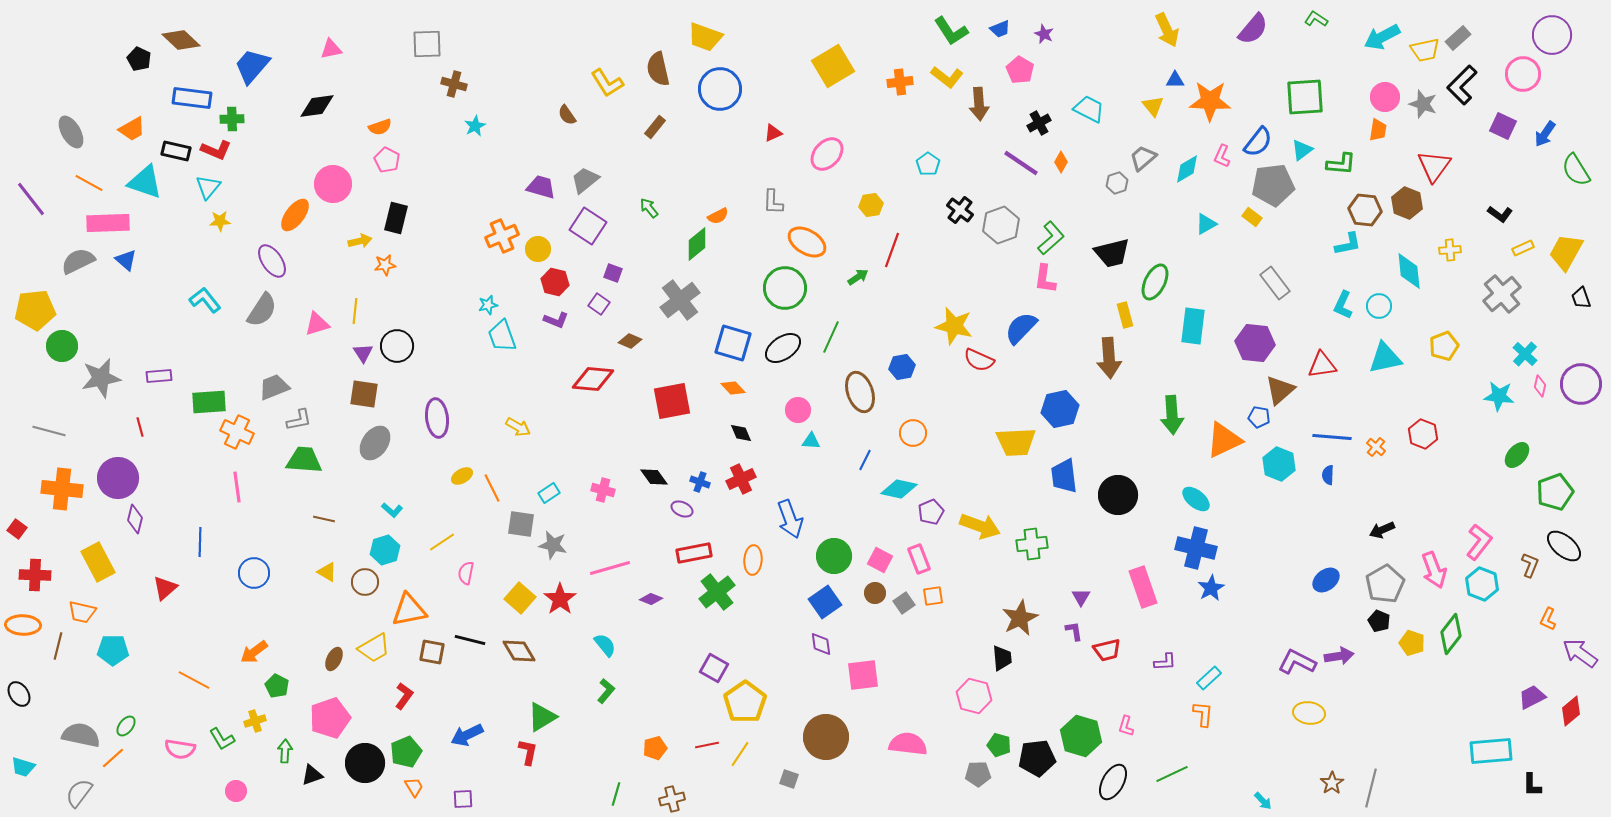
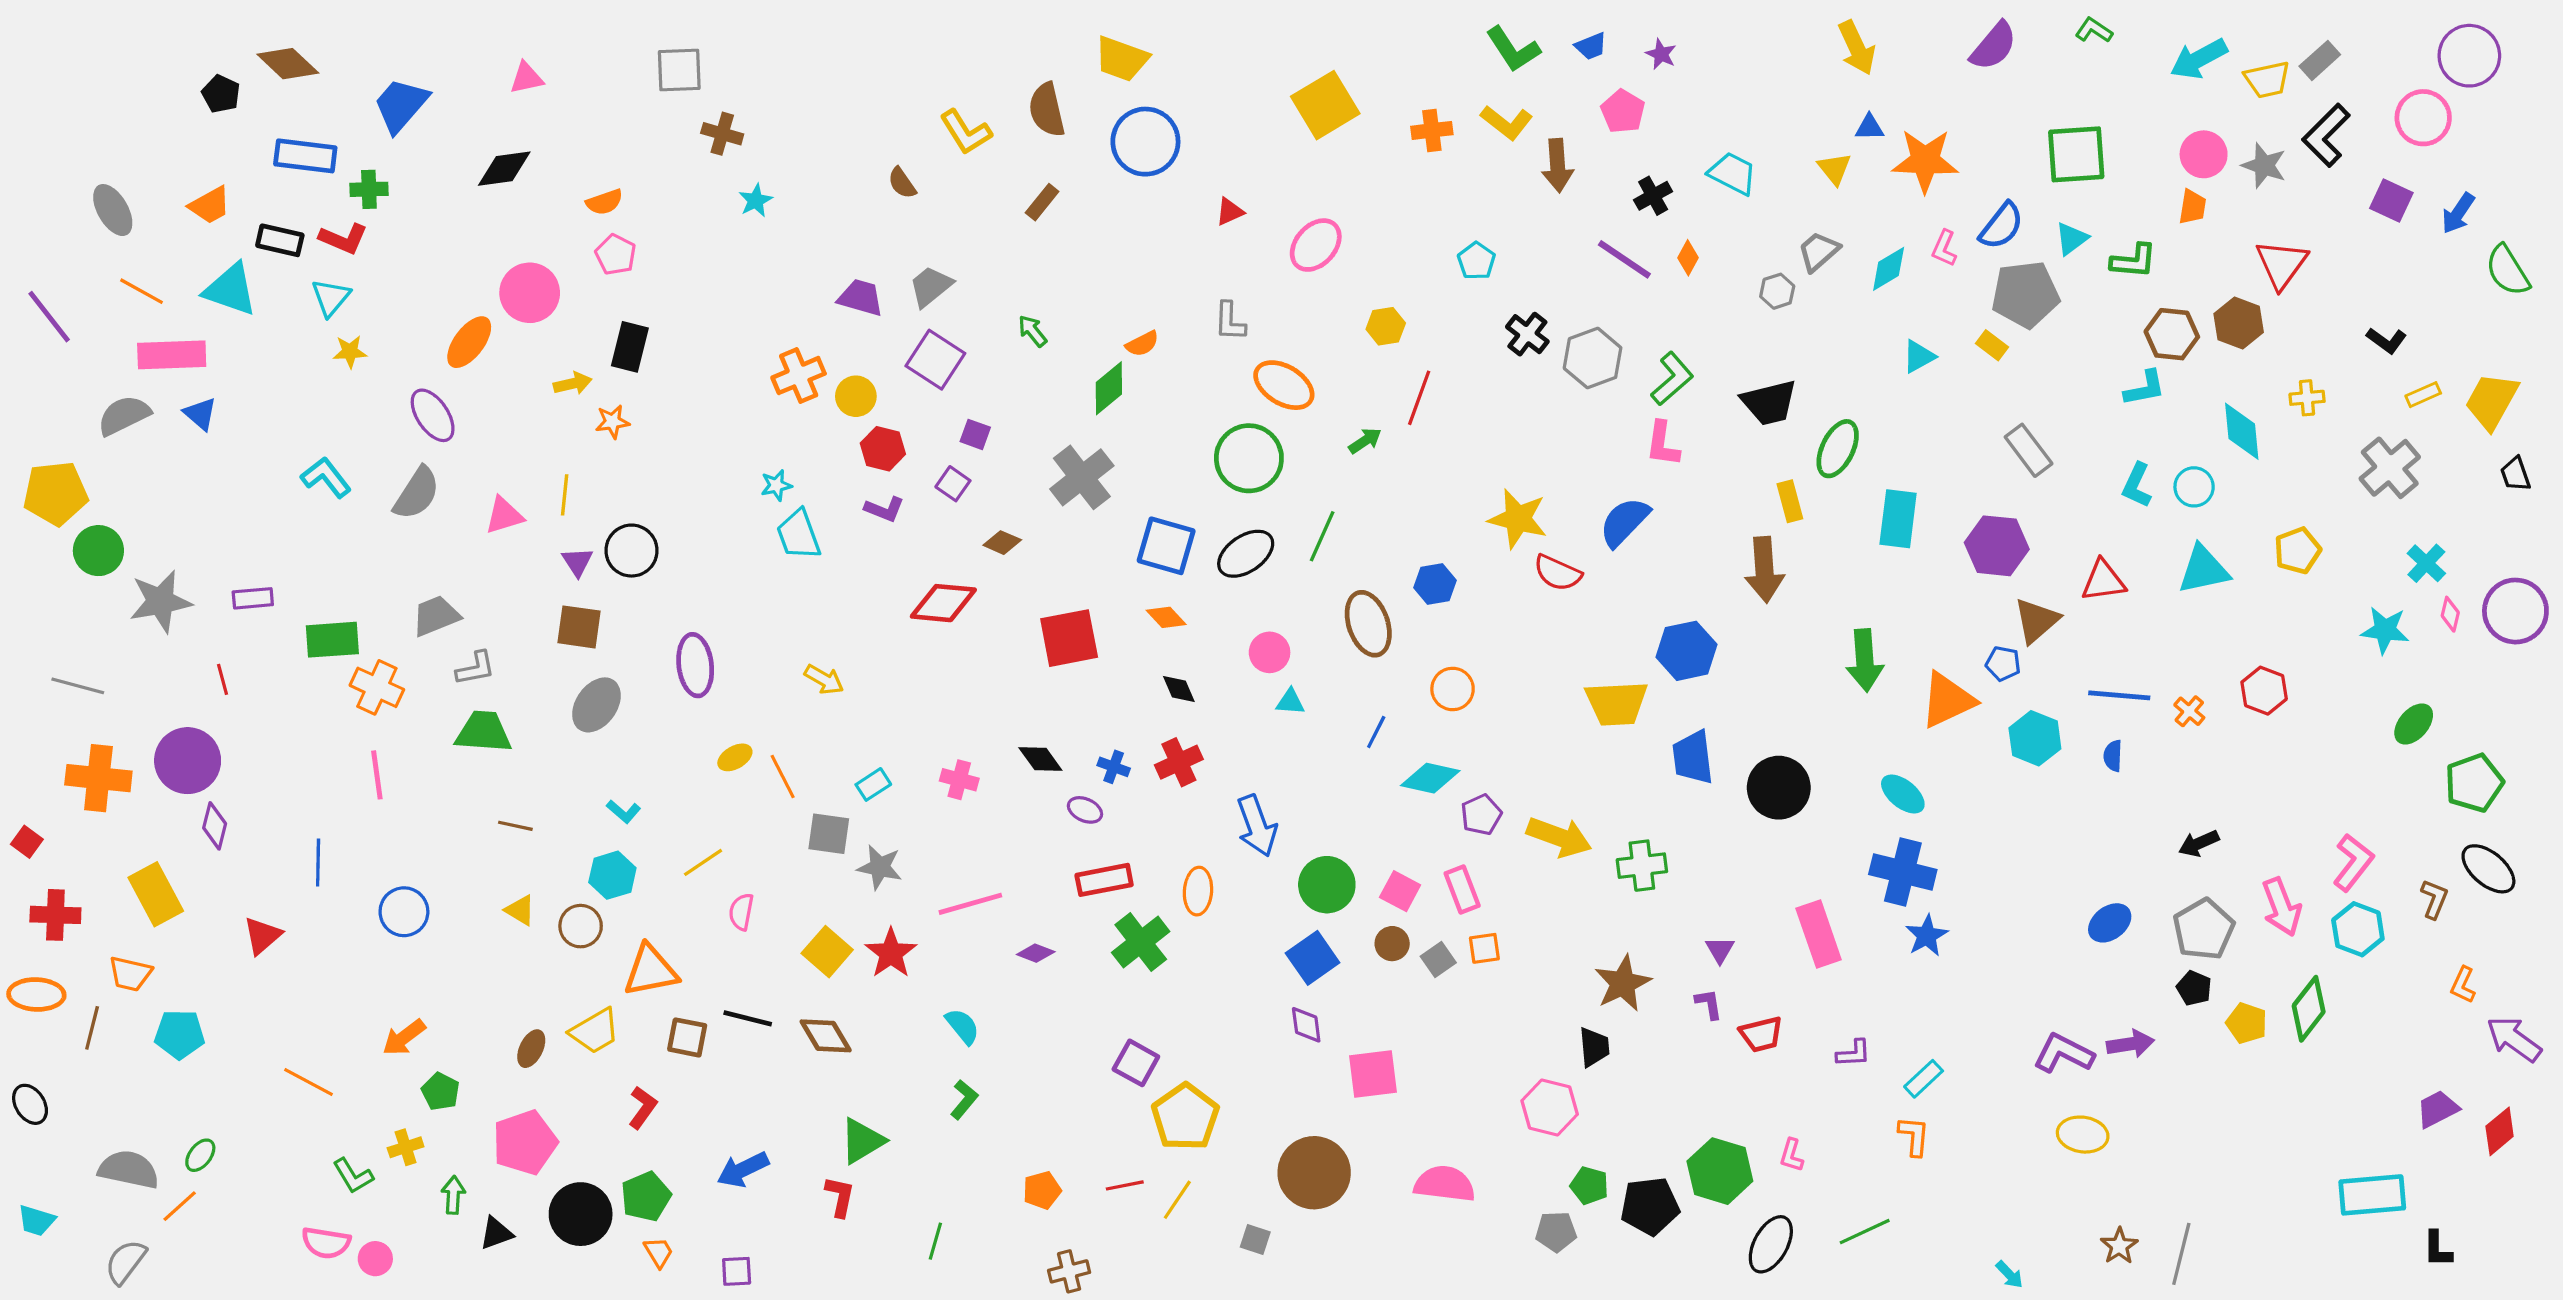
pink semicircle: (180, 749) -> (326, 1243), moved
green line: (616, 794) -> (935, 1241), moved

